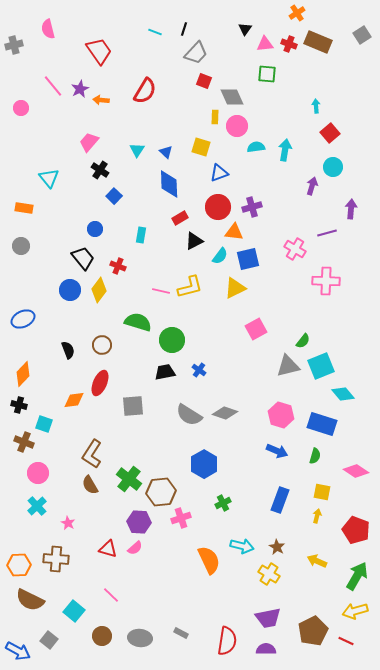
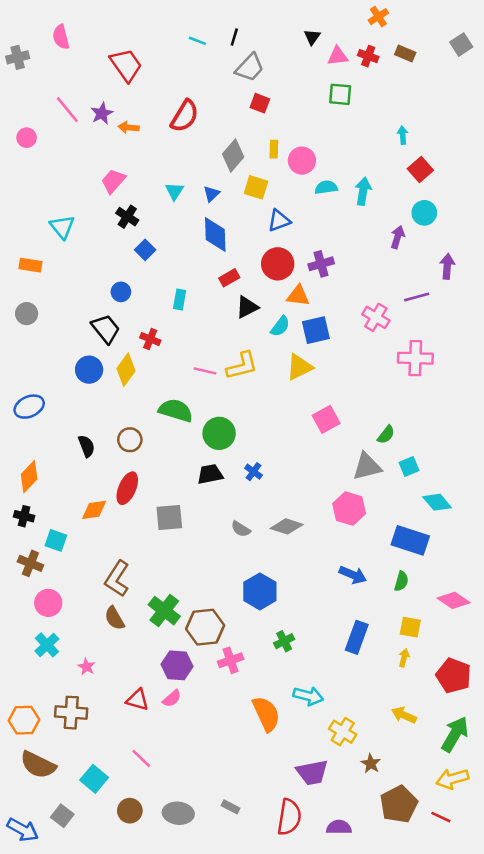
brown rectangle: (318, 42) -> (405, 54), size x0.6
gray diamond: (232, 97) -> (233, 155), moved, turned 65
blue triangle: (166, 152) -> (211, 194), turned 32
cyan square: (321, 366) -> (409, 467), size x0.6
gray semicircle: (189, 415) -> (241, 529), size x0.6
pink hexagon: (281, 415) -> (349, 509), moved
brown star: (277, 547) -> (371, 764), moved
purple trapezoid: (268, 618) -> (312, 772), moved

